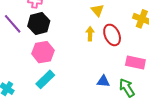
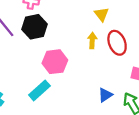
pink hexagon: (43, 52) -> (55, 62), moved
blue triangle: (103, 81) -> (105, 95), turned -40

